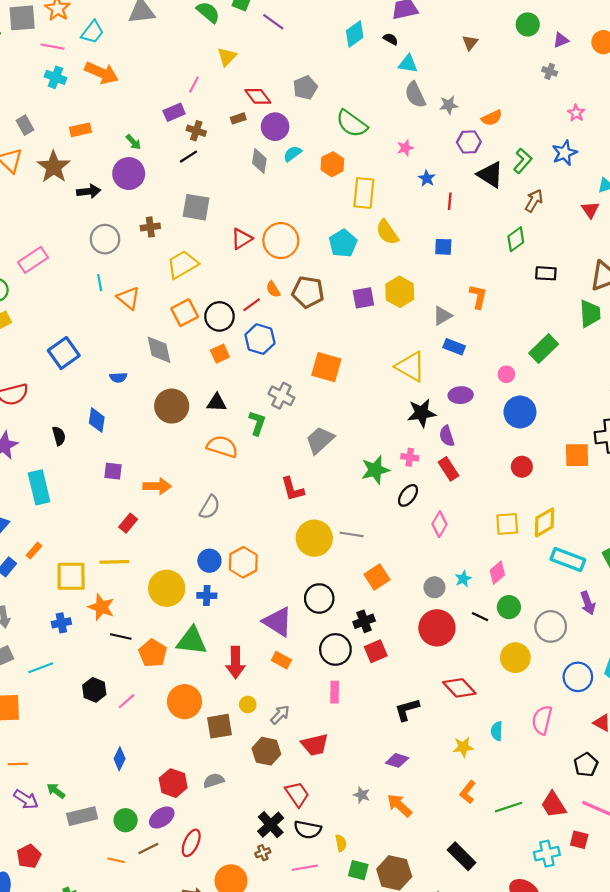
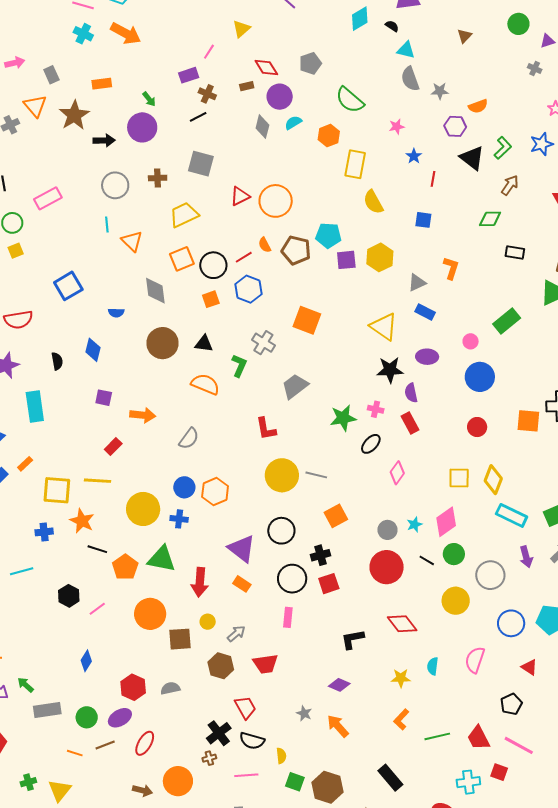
green diamond: (516, 239) -> (490, 219), turned 30
cyan pentagon: (343, 243) -> (328, 235), moved, turned 30
yellow diamond: (544, 522) -> (493, 480), turned -44
pink diamond: (497, 573) -> (446, 522), size x1.4

